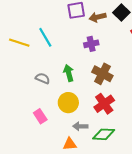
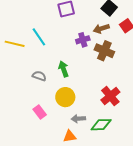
brown arrow: (98, 17) -> (101, 29), moved
brown cross: (102, 74) -> (104, 51), moved
red cross: (104, 104) -> (110, 96), moved

